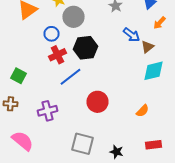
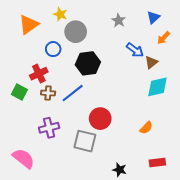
red cross: (58, 55) -> (39, 74), moved
brown cross: (10, 104) -> (48, 93), moved
gray square: (82, 144) -> (85, 141), moved

